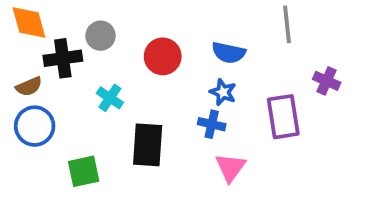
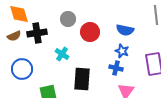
gray circle: (101, 36) -> (68, 19), moved
brown semicircle: (29, 87) -> (14, 36), moved

